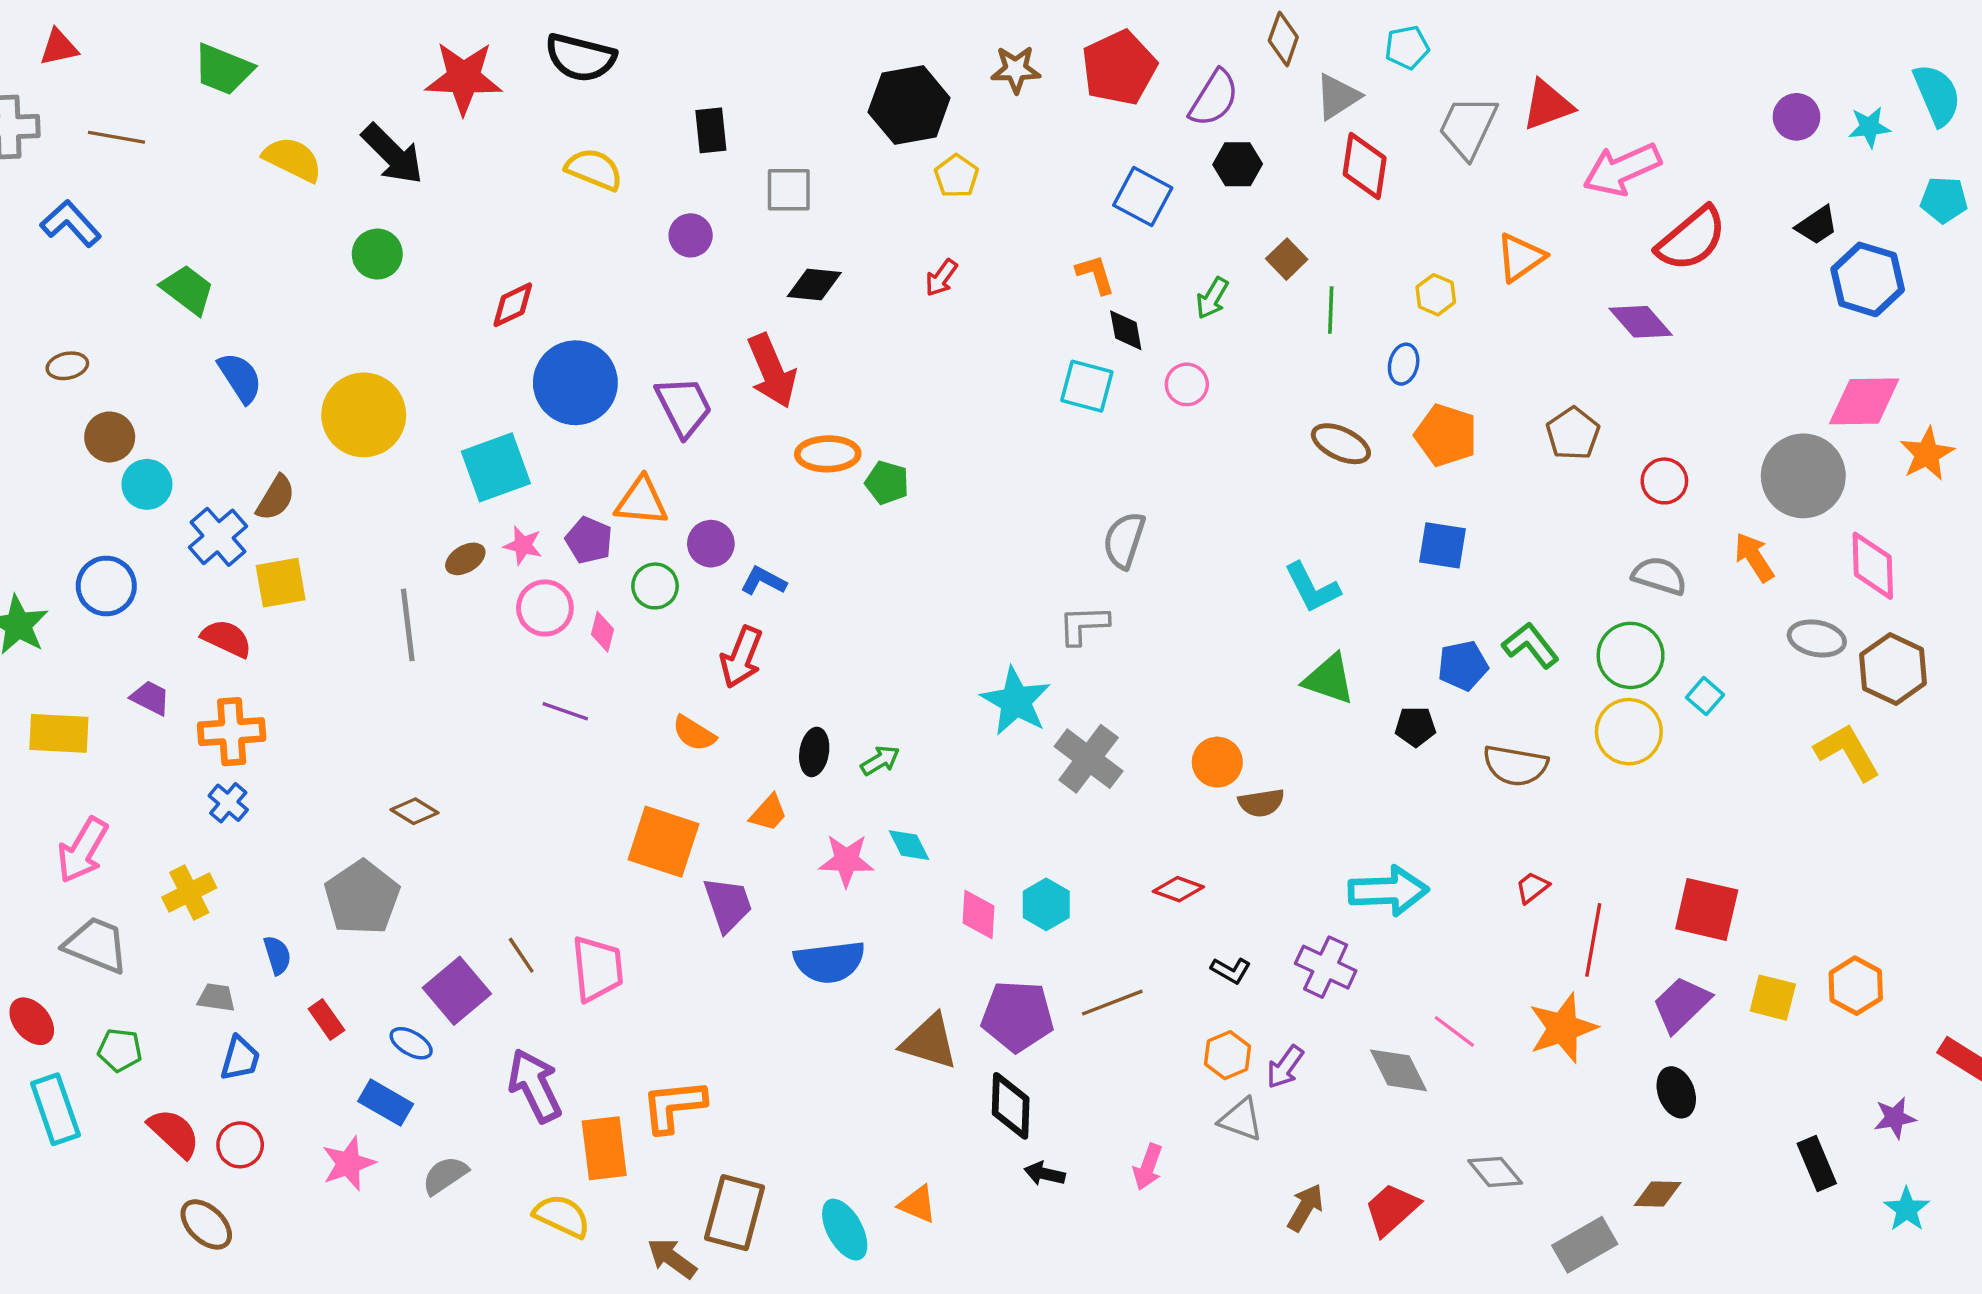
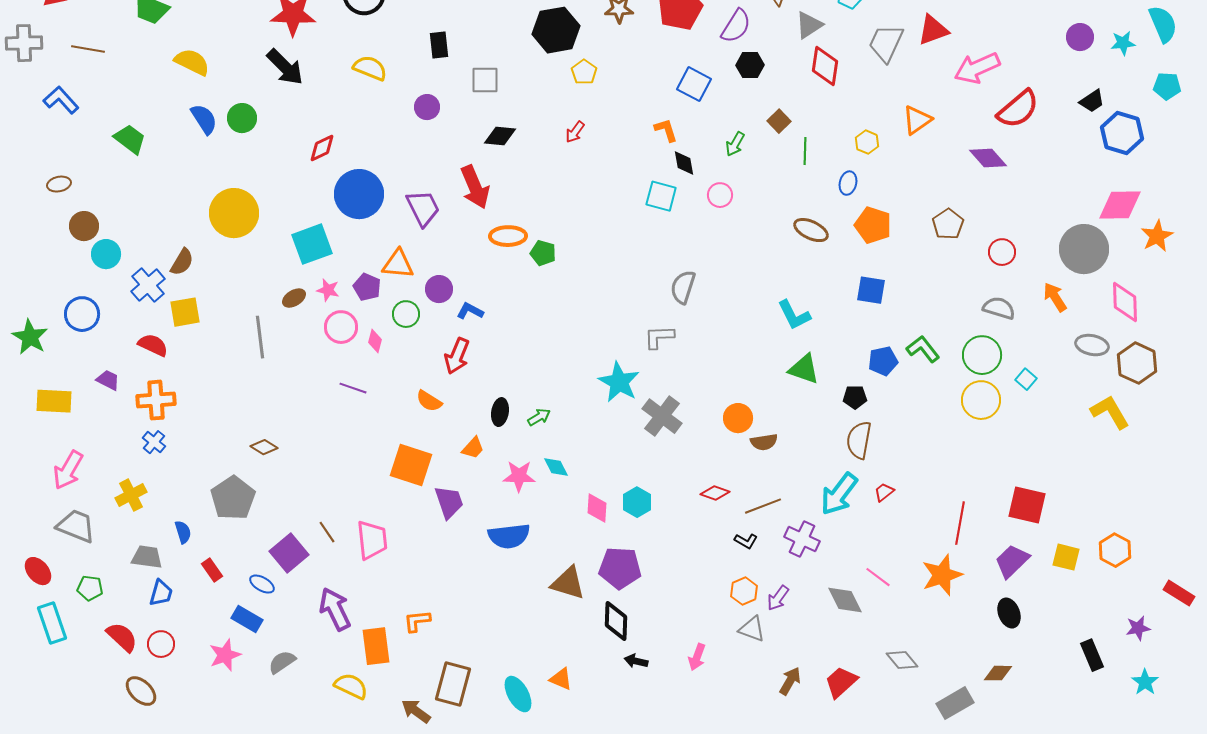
black arrow: (392, 154) -> (285, 67), moved
blue semicircle: (240, 378) -> (204, 119), moved
brown semicircle: (1515, 766) -> (859, 440), moved, turned 90
red trapezoid: (1532, 887) -> (884, 492), moved
cyan arrow: (1388, 891) -> (839, 494), turned 129
gray trapezoid: (216, 998) -> (147, 557), size x1.4
brown line: (1112, 1003) -> (763, 506), moved
orange L-shape: (674, 1106) -> (417, 621), size x0.7

